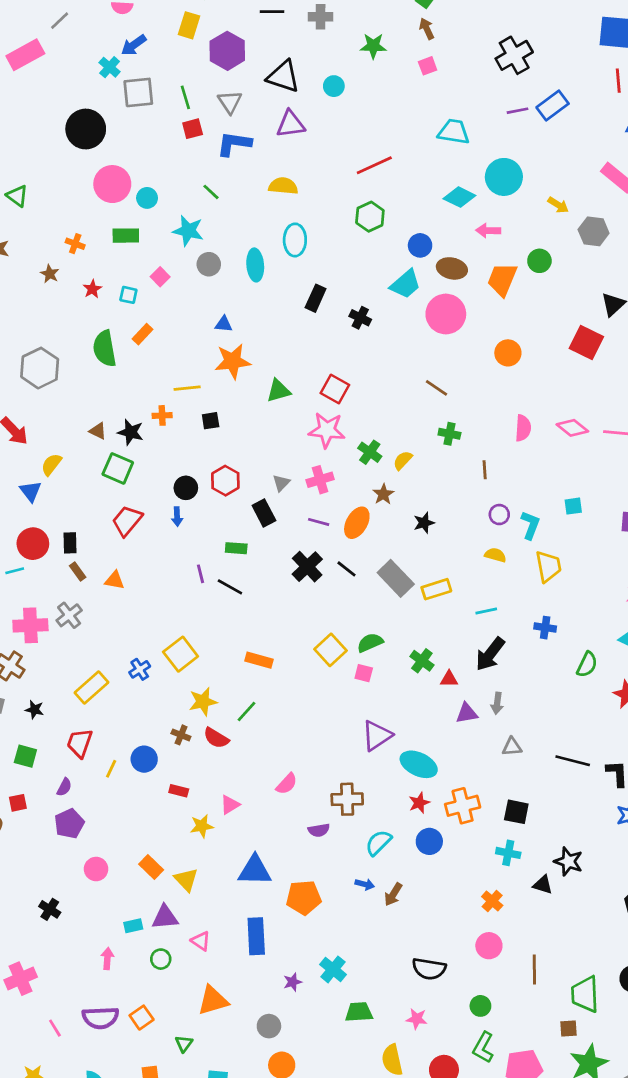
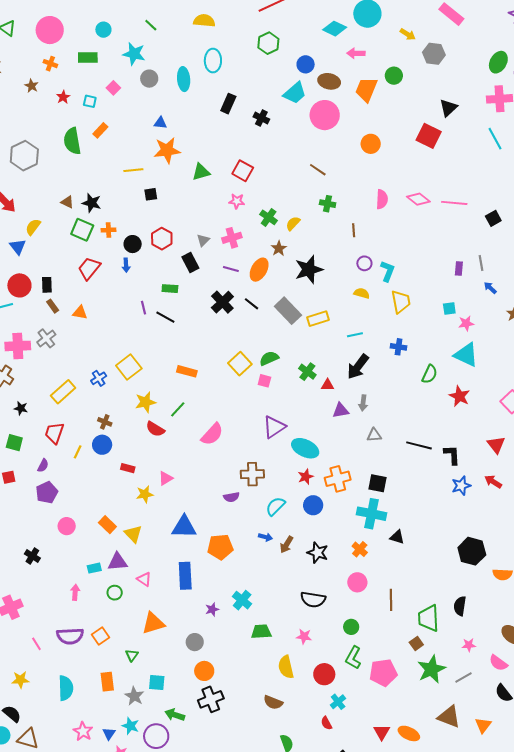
pink circle: (112, 184) -> (50, 30), moved
orange cross: (162, 415) -> (109, 230), moved
pink star: (327, 430) -> (237, 201), size x0.6
cyan square: (573, 506) -> (449, 308), moved
black star: (424, 523) -> (309, 270), size x1.8
brown cross: (181, 735) -> (105, 422), moved
pink semicircle: (287, 784) -> (212, 434), moved, size x1.4
cyan cross: (508, 853) -> (372, 514), size x1.6
black star: (568, 861) -> (318, 553), moved
brown square: (569, 1029) -> (416, 644), turned -32

